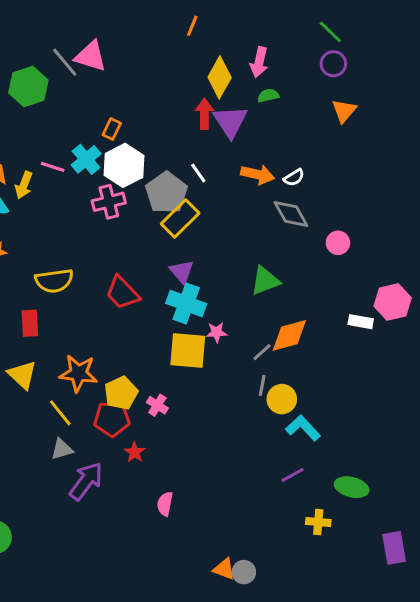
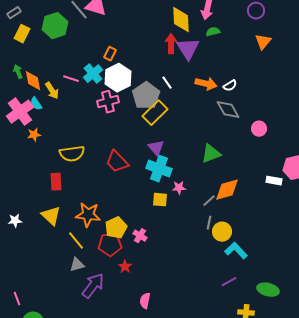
yellow diamond: (220, 77) -> (181, 20), turned -32
yellow arrow: (24, 185) -> (52, 91), turned -54
yellow square: (188, 351) -> (160, 200), size x0.6

